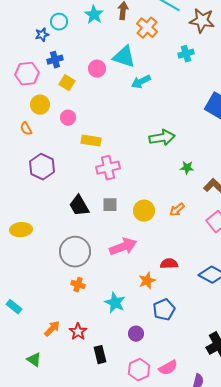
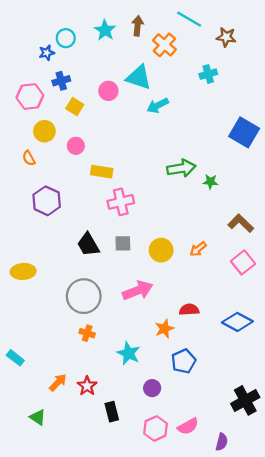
brown star: (202, 21) -> (226, 37), size x0.7
green star: (187, 168) -> (210, 182), moved

